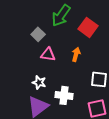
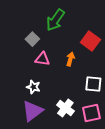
red square: (88, 27) -> (90, 41), moved
white cross: (64, 95) -> (65, 108), moved, turned 30

